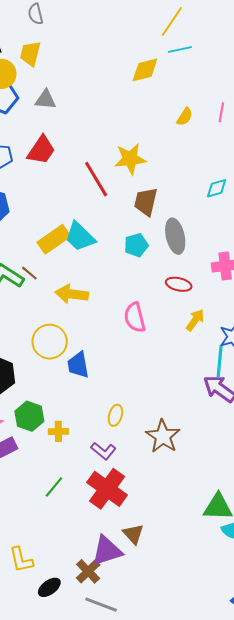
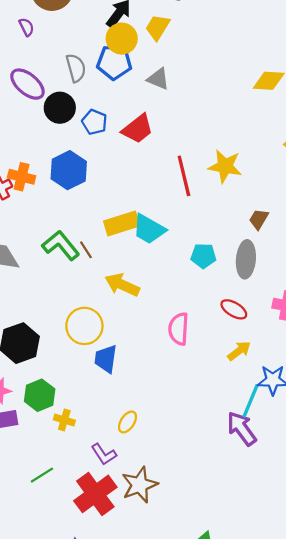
brown trapezoid: (146, 202) -> (259, 219), moved, size x0.7
cyan trapezoid: (80, 237) -> (149, 229), turned -32
brown star: (163, 436) -> (140, 485), moved

